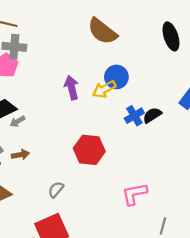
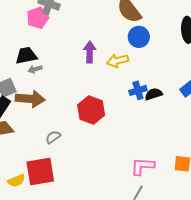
blue circle: (116, 77) -> (139, 37), moved
brown arrow: (20, 155) -> (30, 99), size x1.8
pink L-shape: (134, 194) -> (143, 166), moved

